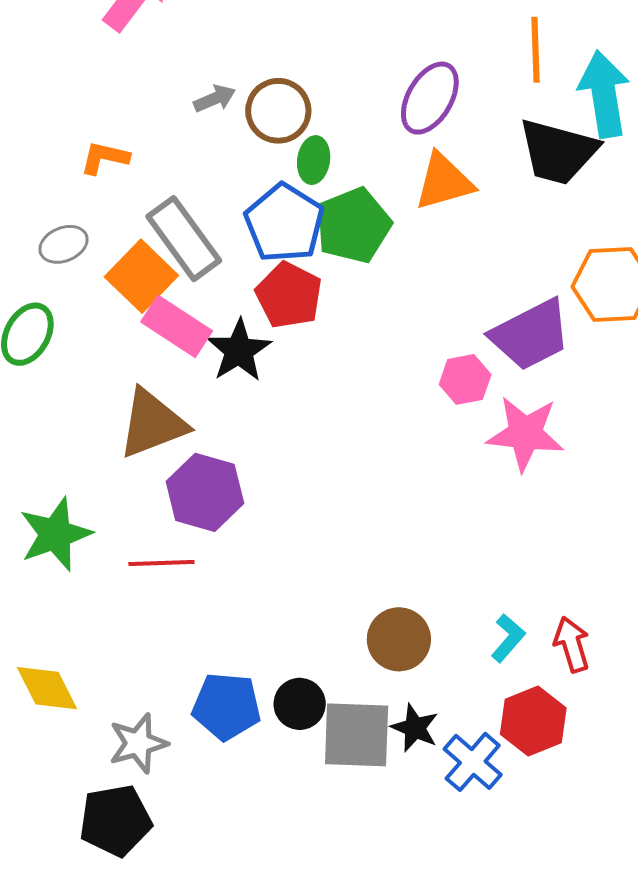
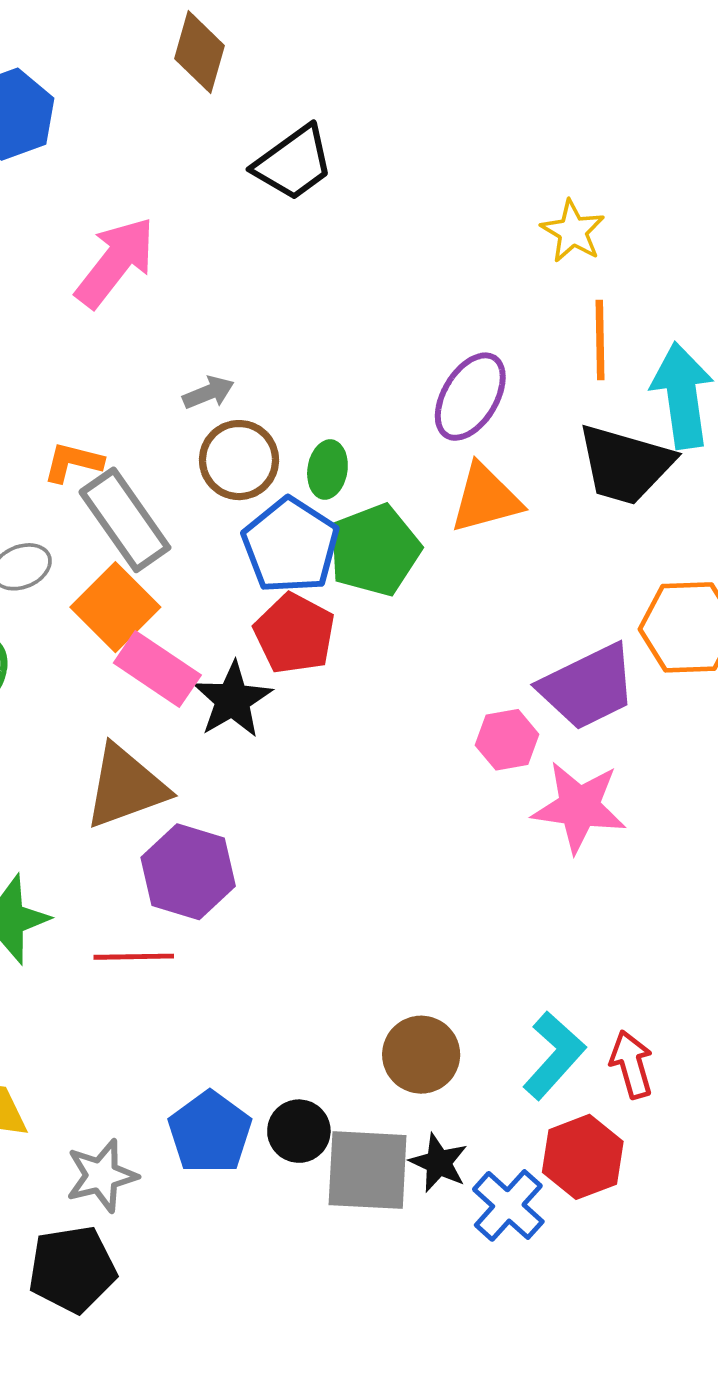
brown circle: (278, 111) -> (239, 460), moved
gray rectangle: (184, 239) -> (125, 520), moved
cyan L-shape: (508, 638) -> (554, 1055), size x1.5
blue pentagon: (226, 706) -> (210, 1133), turned 30

